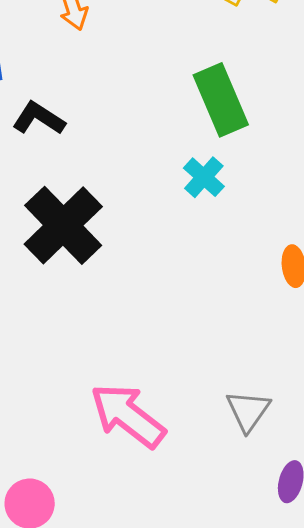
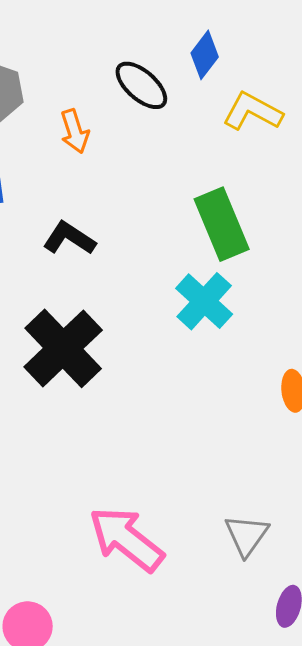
black L-shape: (39, 118) -> (69, 238), moved
cyan cross: (204, 177) -> (204, 301), size x1.4

